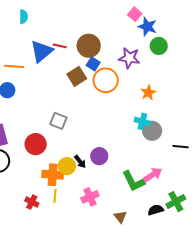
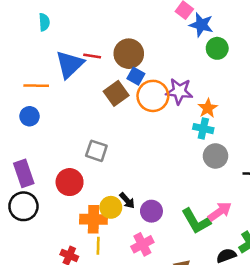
purple star: (129, 58) -> (179, 91), moved
cyan cross: (142, 121) -> (203, 129), moved
purple circle: (99, 156) -> (151, 211), moved

